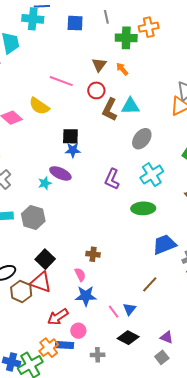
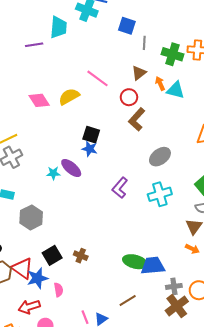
gray line: (106, 17) -> (144, 43), moved
yellow semicircle: (39, 106) -> (69, 97), turned 100
cyan triangle: (130, 106) -> (176, 90), moved
green ellipse: (143, 208) -> (135, 262), moved
gray hexagon: (33, 217) -> (31, 217), moved
black square: (45, 259) -> (52, 255), moved
pink semicircle: (80, 275) -> (59, 290), moved
blue star: (86, 296) -> (37, 278), moved, turned -30

